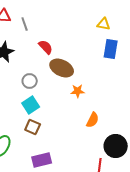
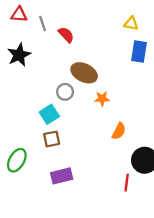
red semicircle: (46, 47) -> (66, 35), moved
gray circle: (30, 81) -> (65, 92), moved
brown square: (33, 127) -> (52, 139), turned -35

